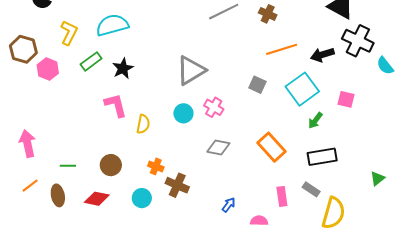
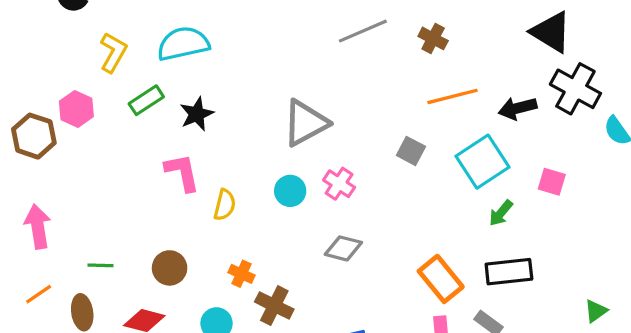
brown hexagon: (23, 49) -> (34, 136), moved
orange rectangle: (271, 147) -> (441, 279), moved

